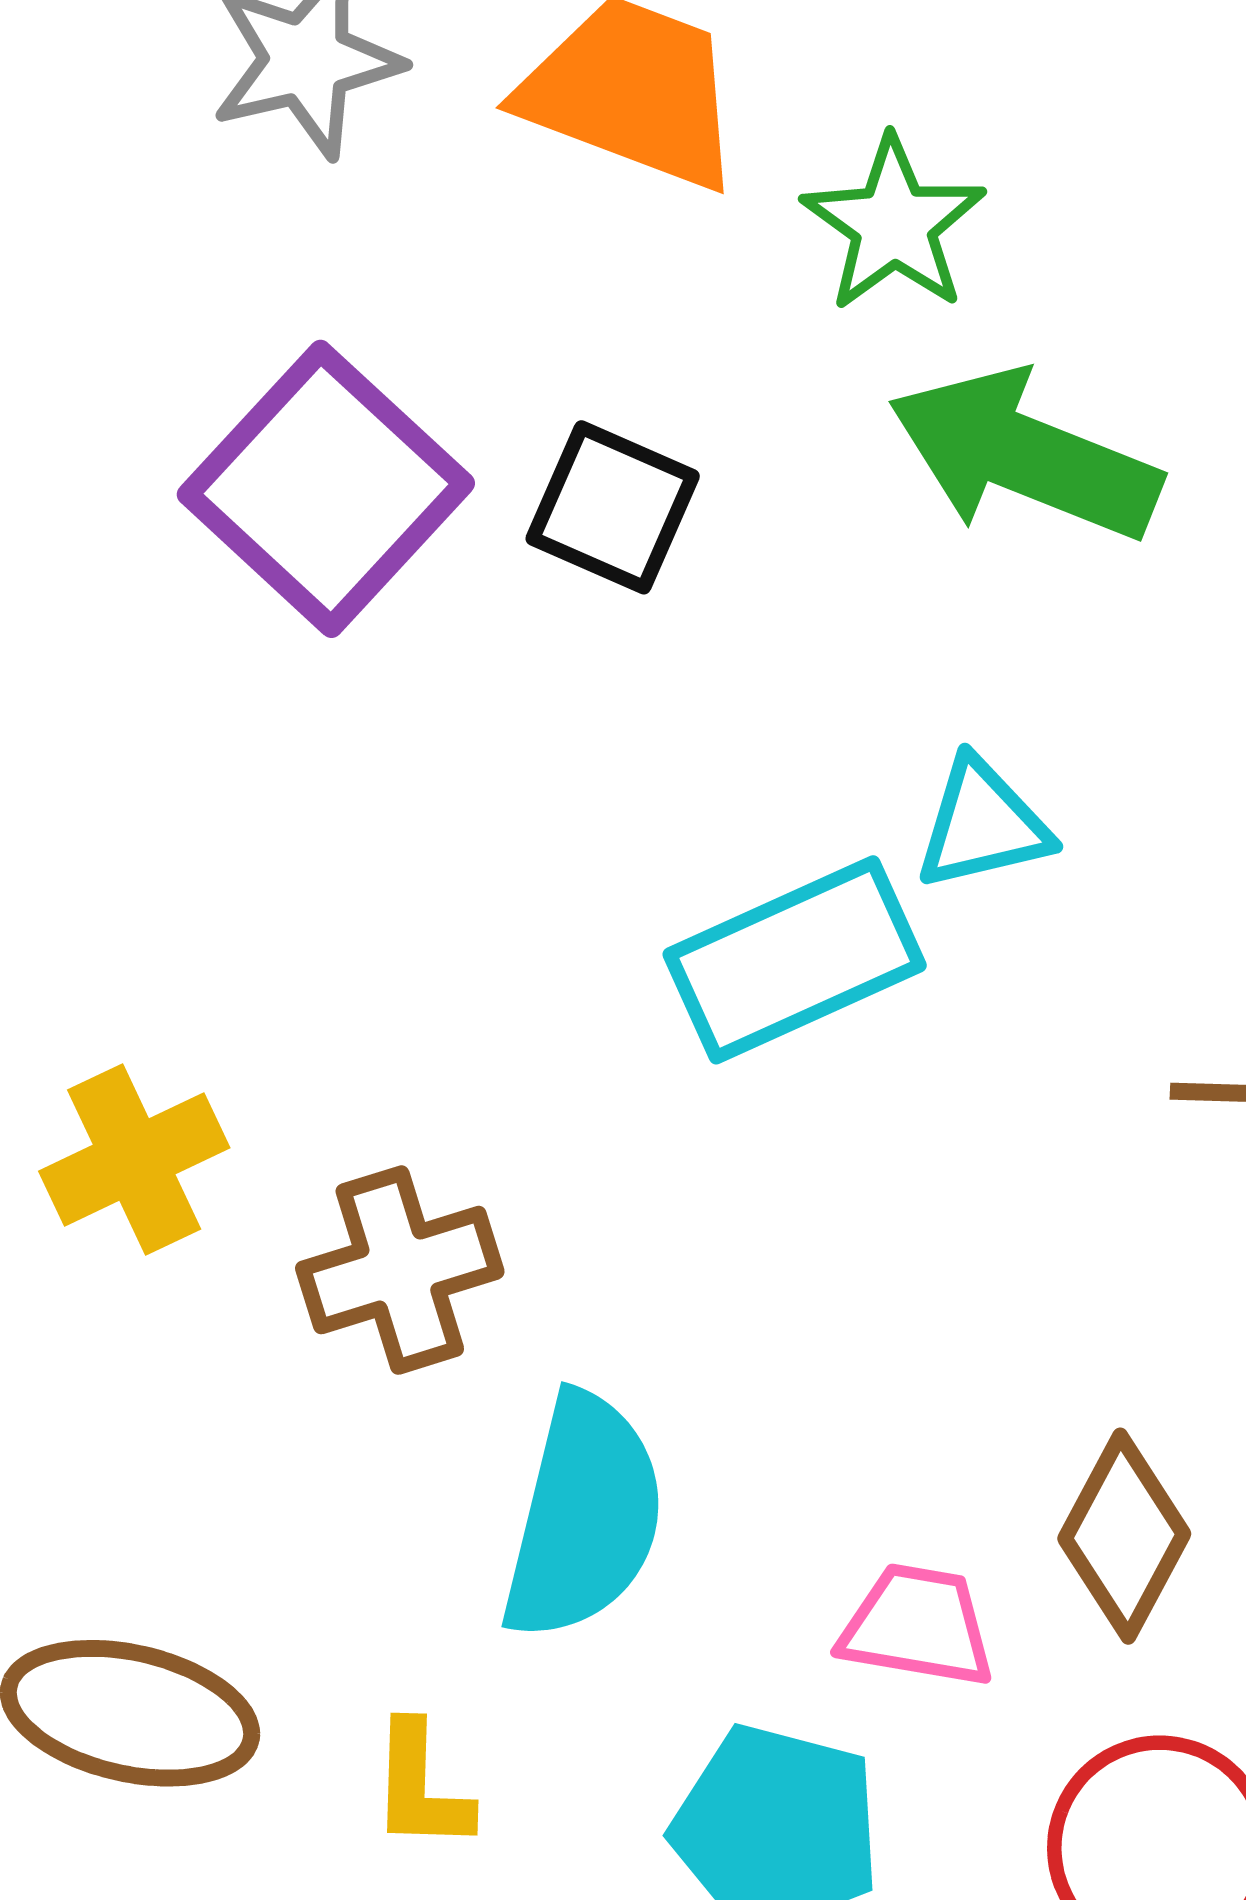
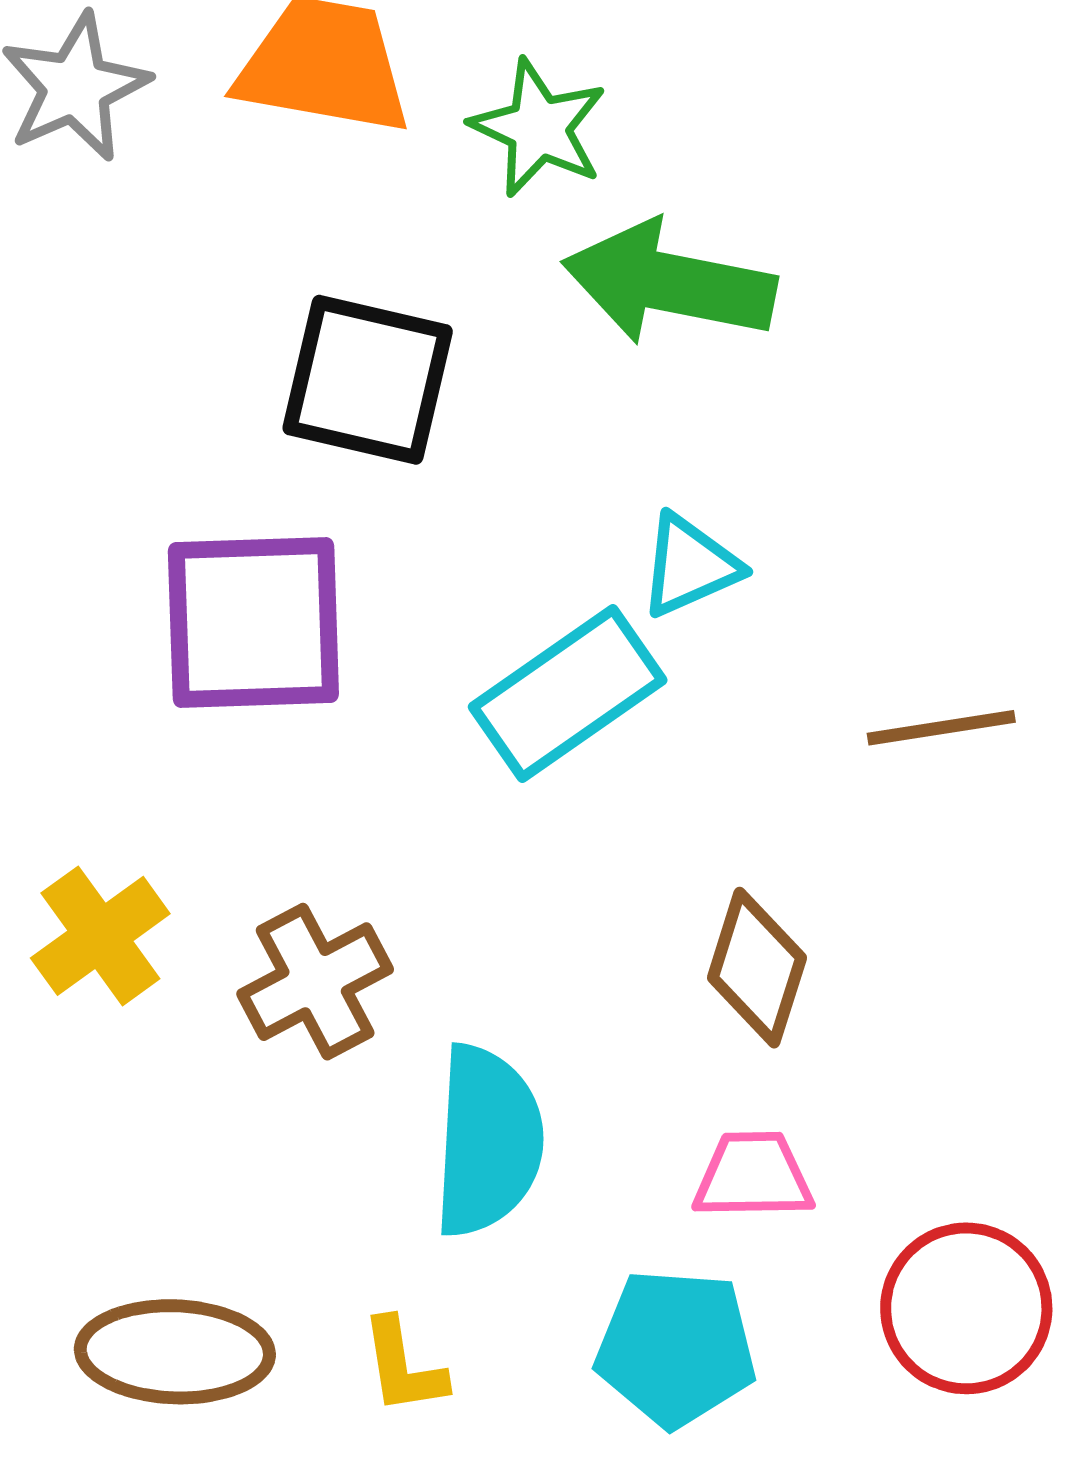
purple square: (326, 489) -> (253, 623), moved, turned -34
black square: (613, 507) -> (368, 380), size x1.4
brown diamond: (1124, 1536) -> (757, 968), moved

